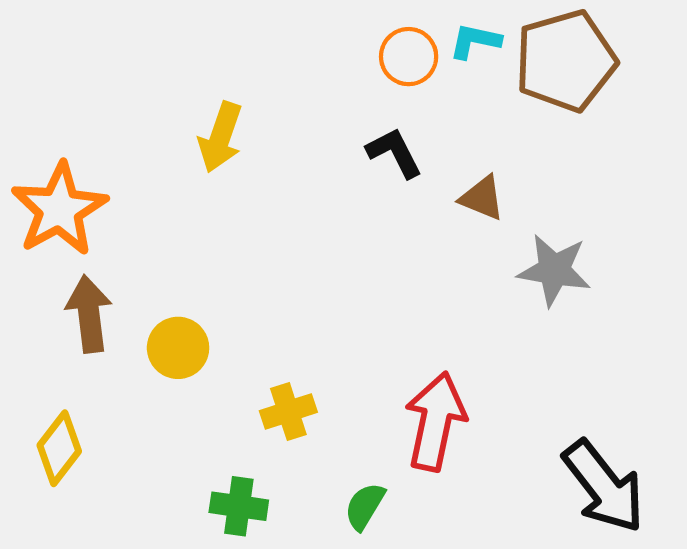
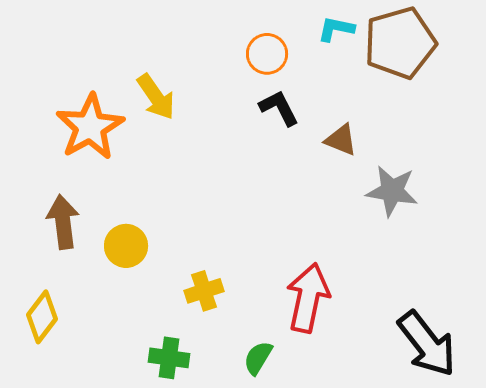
orange circle: (409, 57) -> (267, 54), moved
yellow arrow: (220, 137) -> (156, 97), turned -54
orange star: (59, 209) -> (90, 127), moved

